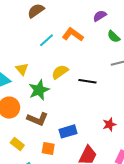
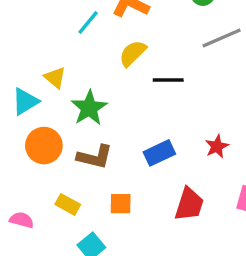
yellow semicircle: (60, 72) -> (133, 53), moved
blue rectangle: (68, 131) -> (159, 153), moved

